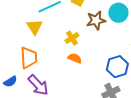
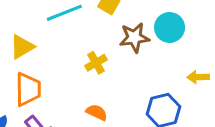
yellow triangle: (35, 27) -> (22, 47), moved, turned 30
orange semicircle: (75, 58) -> (97, 112), moved

